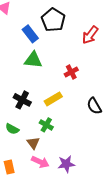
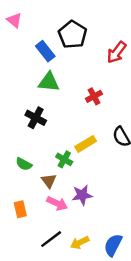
yellow rectangle: (53, 99) -> (86, 144), moved
black cross: (22, 100) -> (36, 118), moved
purple star: (66, 164) -> (82, 195), moved

